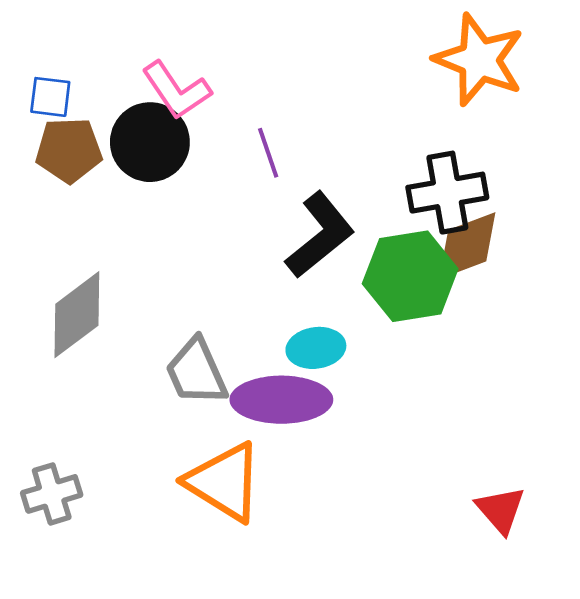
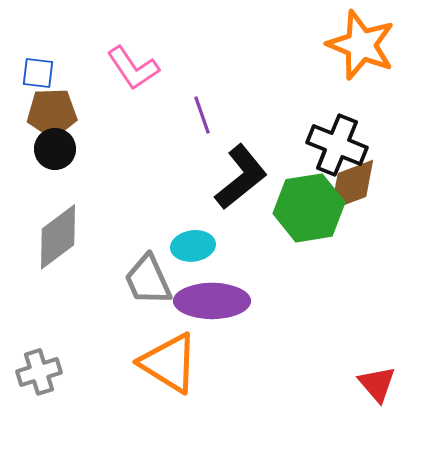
black circle: (150, 142) -> (55, 149), moved, size x0.7
black cross: (447, 193) -> (337, 145), turned 32
cyan ellipse: (316, 348) -> (193, 246), moved

